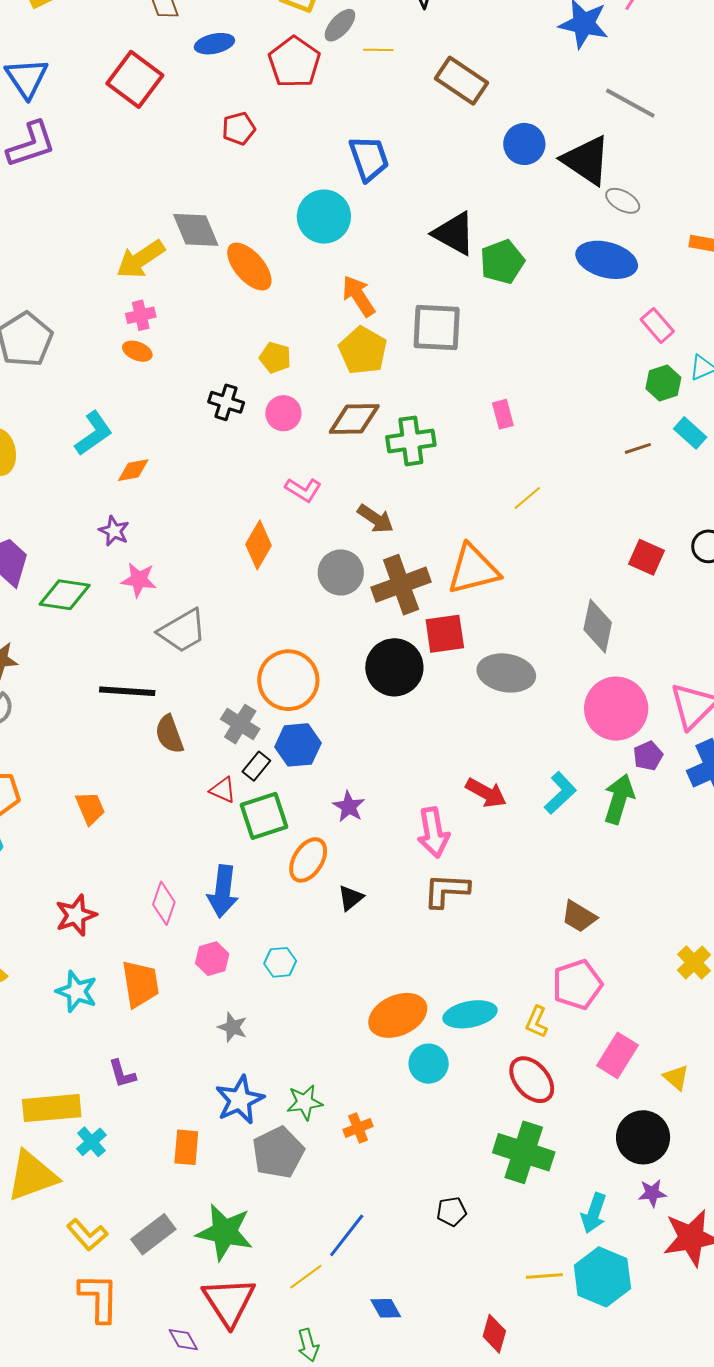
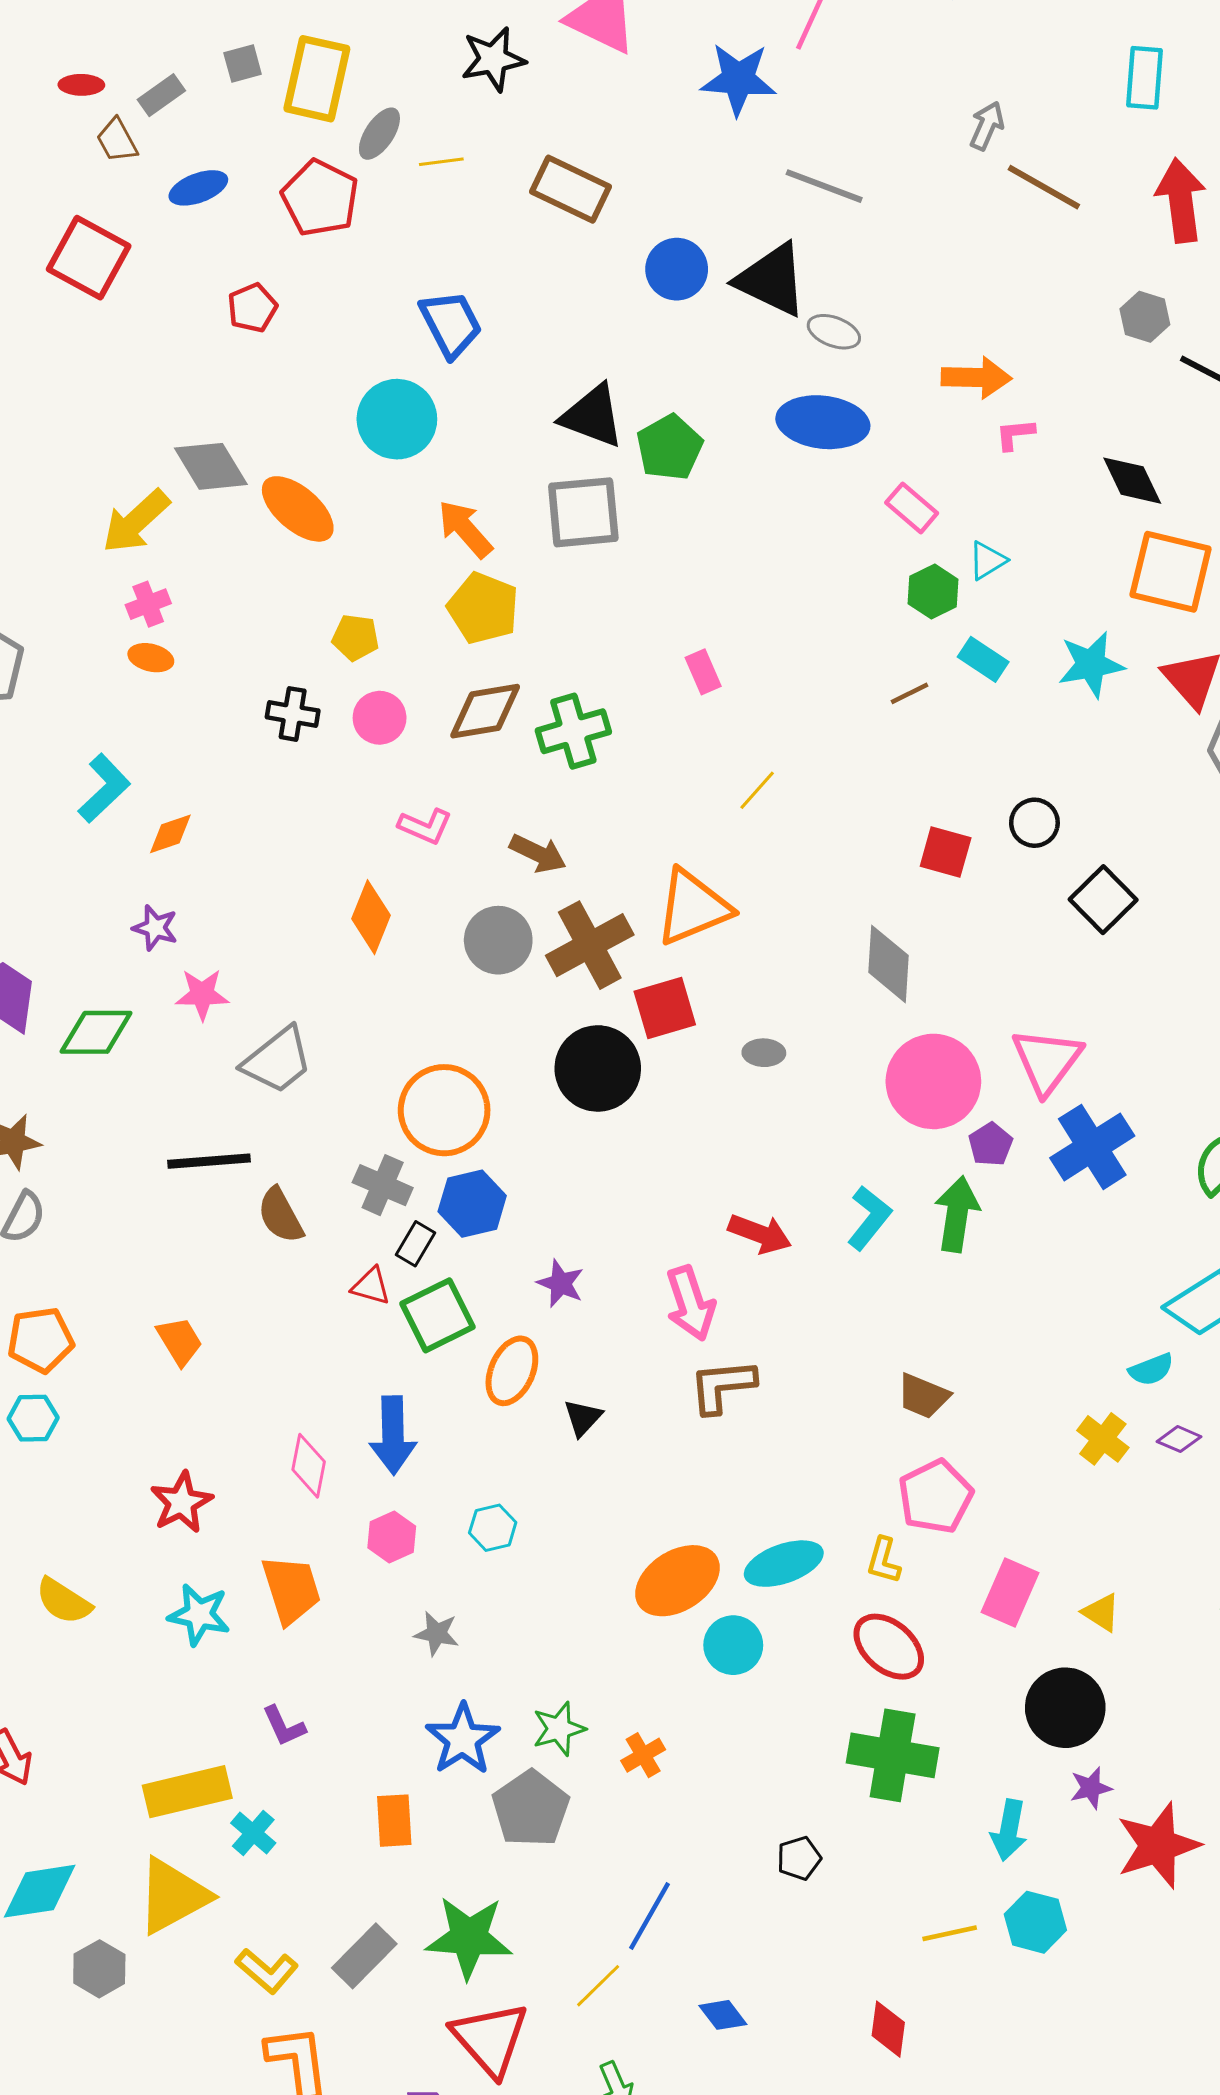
gray square: (437, 327) -> (583, 512), moved
gray ellipse: (506, 673) -> (764, 1053), size x0.5
cyan hexagon: (602, 1277) -> (1035, 1922), size x0.7

